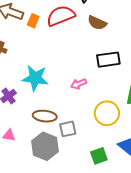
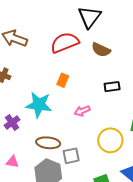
orange rectangle: (33, 21) -> (63, 80), moved
black rectangle: (108, 60) -> (112, 87), size x0.7

